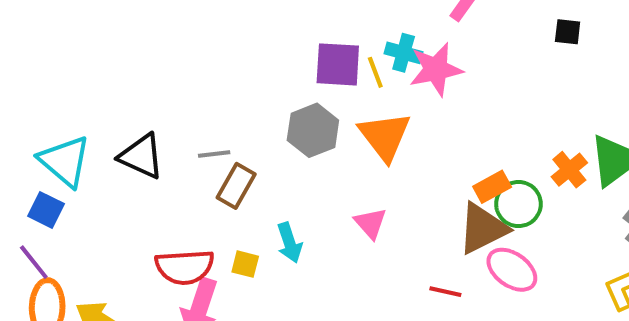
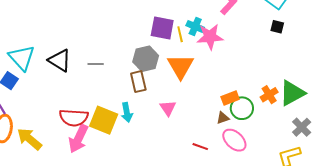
brown rectangle: (236, 186) -> (138, 82), moved, turned -50
brown triangle: (483, 228) -> (223, 118), size x0.5
yellow square: (245, 264) -> (104, 120), size x2.0

